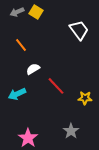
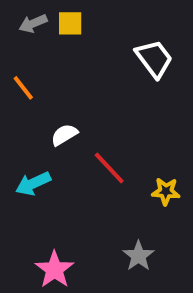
yellow square: (36, 12) -> (70, 23), turned -32
orange line: (21, 45) -> (23, 88), moved

